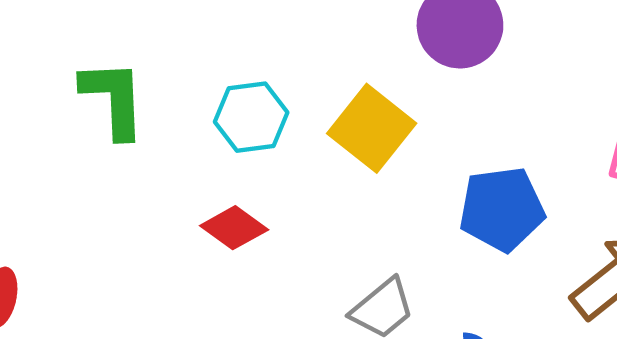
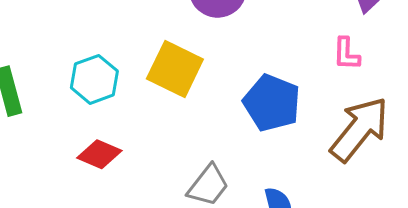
blue pentagon: (502, 209) -> (272, 103), turned -30

